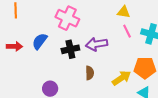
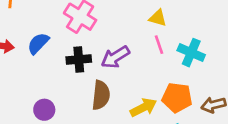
purple arrow: (97, 44) -> (115, 57), turned -30
brown semicircle: (90, 73) -> (101, 95), size x1.5

